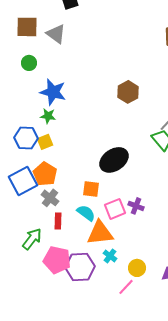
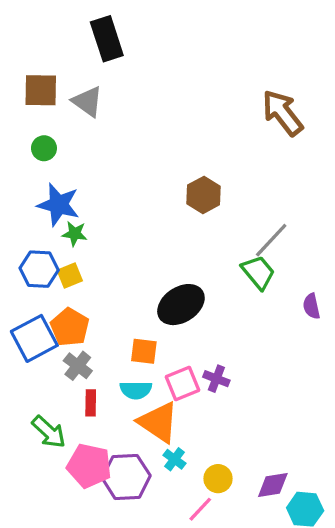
blue star: (53, 92) -> (58, 205), moved
cyan semicircle: (86, 213) -> (136, 390), turned 144
orange triangle: (100, 233) -> (158, 422), turned 40
green arrow: (32, 239) -> (49, 432), turned 95

